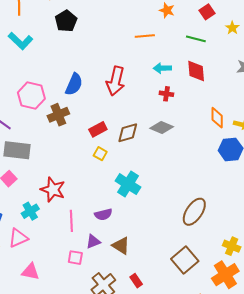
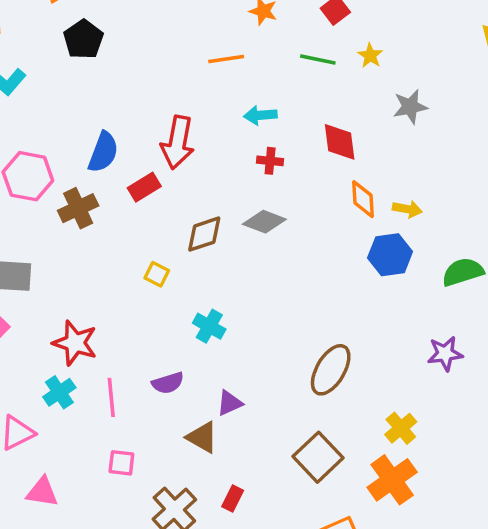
yellow star: (232, 28) -> (370, 56), moved
red diamond: (196, 71) -> (340, 142), moved
red rectangle: (98, 129) -> (144, 187), moved
cyan cross: (128, 184) -> (209, 326), size x0.7
cyan cross: (30, 211) -> (59, 392), moved
purple triangle: (93, 241) -> (230, 403), moved
yellow cross: (232, 246) -> (401, 428), turned 30
red rectangle: (136, 281) -> (233, 499), turned 64

